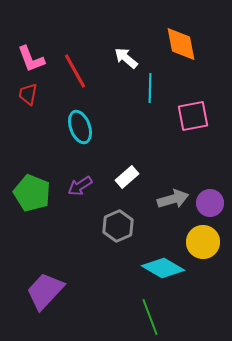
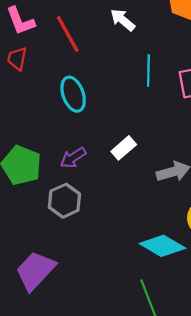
cyan line: (150, 88) -> (148, 70), moved
gray hexagon: (118, 226) -> (64, 201), moved

